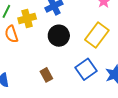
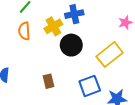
yellow cross: (27, 19) -> (53, 26), moved, turned -30

